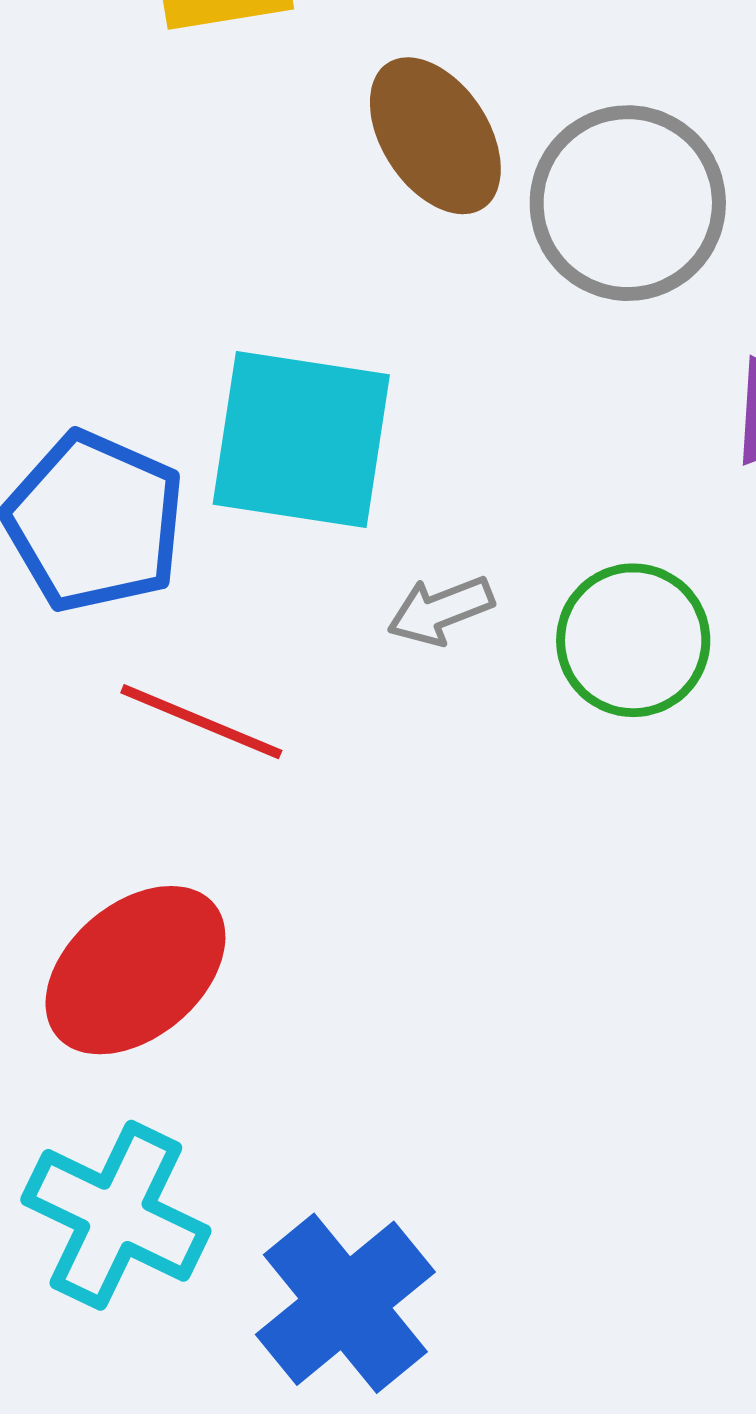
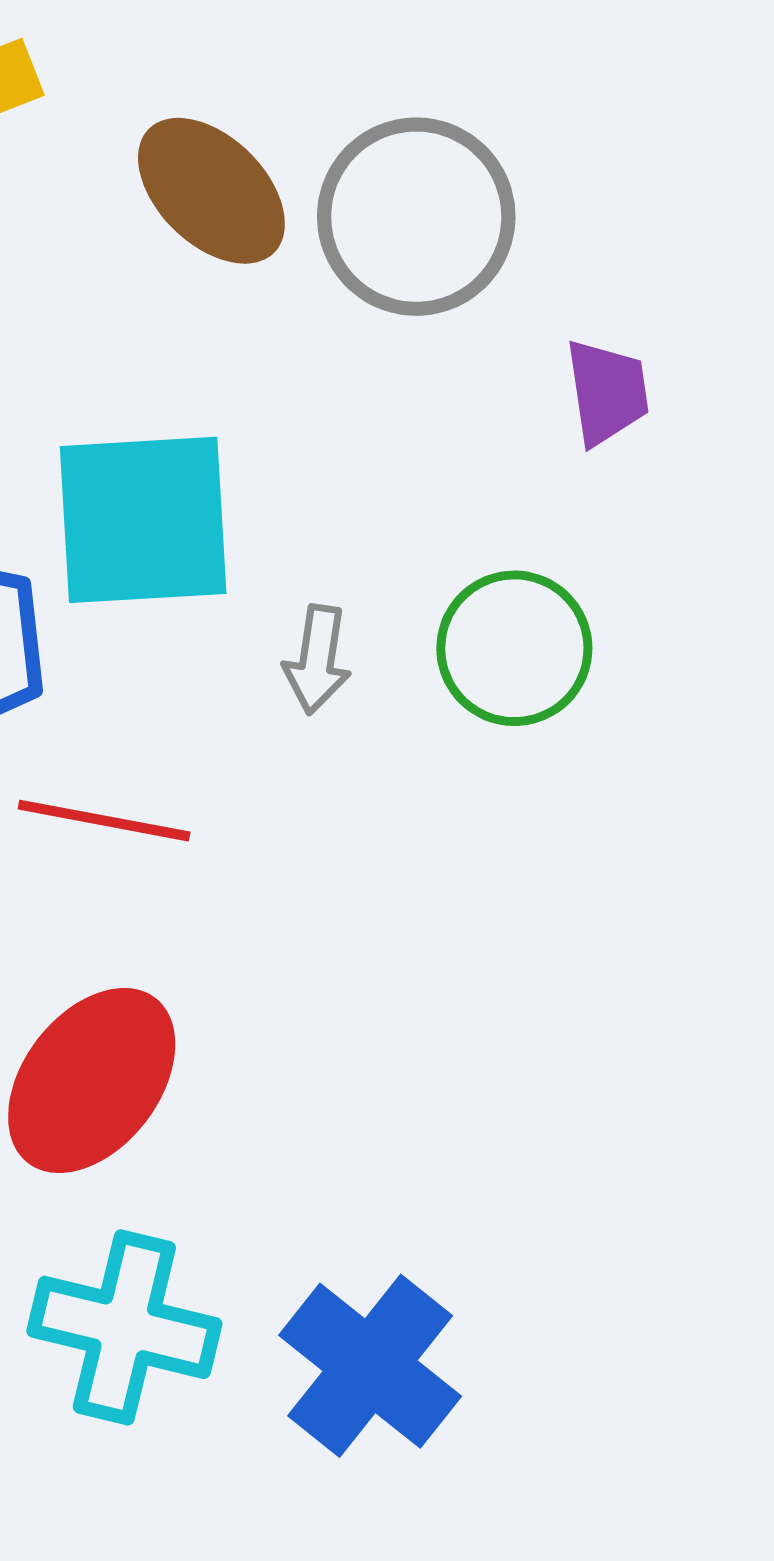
gray arrow: (440, 610) -> (317, 660), turned -48

